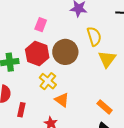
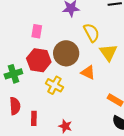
orange triangle: (62, 100) -> (88, 72), moved

